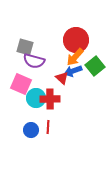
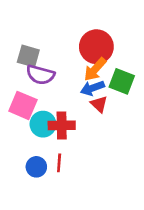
green square: (95, 66) -> (122, 81), turned -30
red triangle: (62, 78) -> (99, 104), moved

